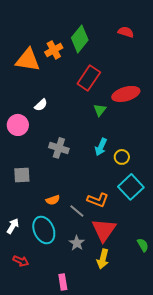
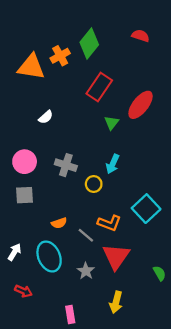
red ellipse: (126, 94) -> (141, 105), turned -36
pink circle: (18, 125) -> (25, 162), moved
yellow circle: (122, 157) -> (94, 184), moved
yellow arrow: (103, 259) -> (116, 302), moved

